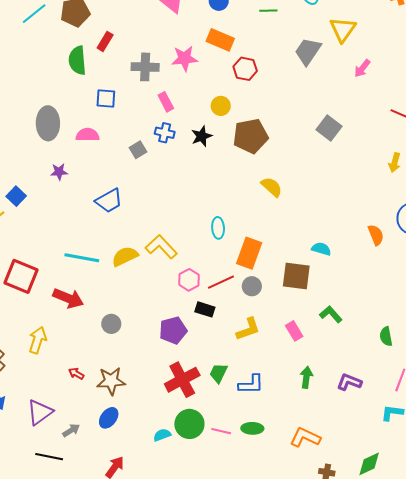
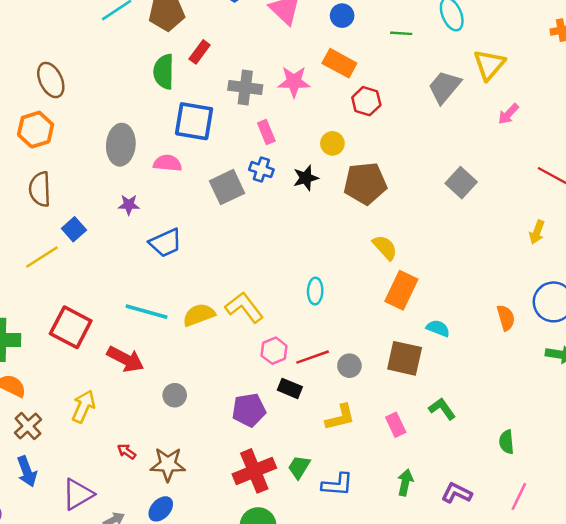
blue square: (106, 98) -> (194, 121), size x1.6
gray square: (138, 150) -> (227, 187), size x1.6
blue trapezoid: (109, 201) -> (166, 243), moved
orange rectangle: (249, 253) -> (401, 290), moved

